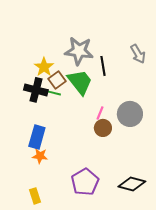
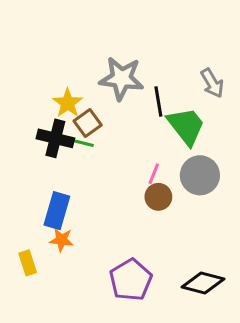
green trapezoid: (80, 82) -> (186, 126), moved
yellow rectangle: (35, 196) -> (28, 263), moved

